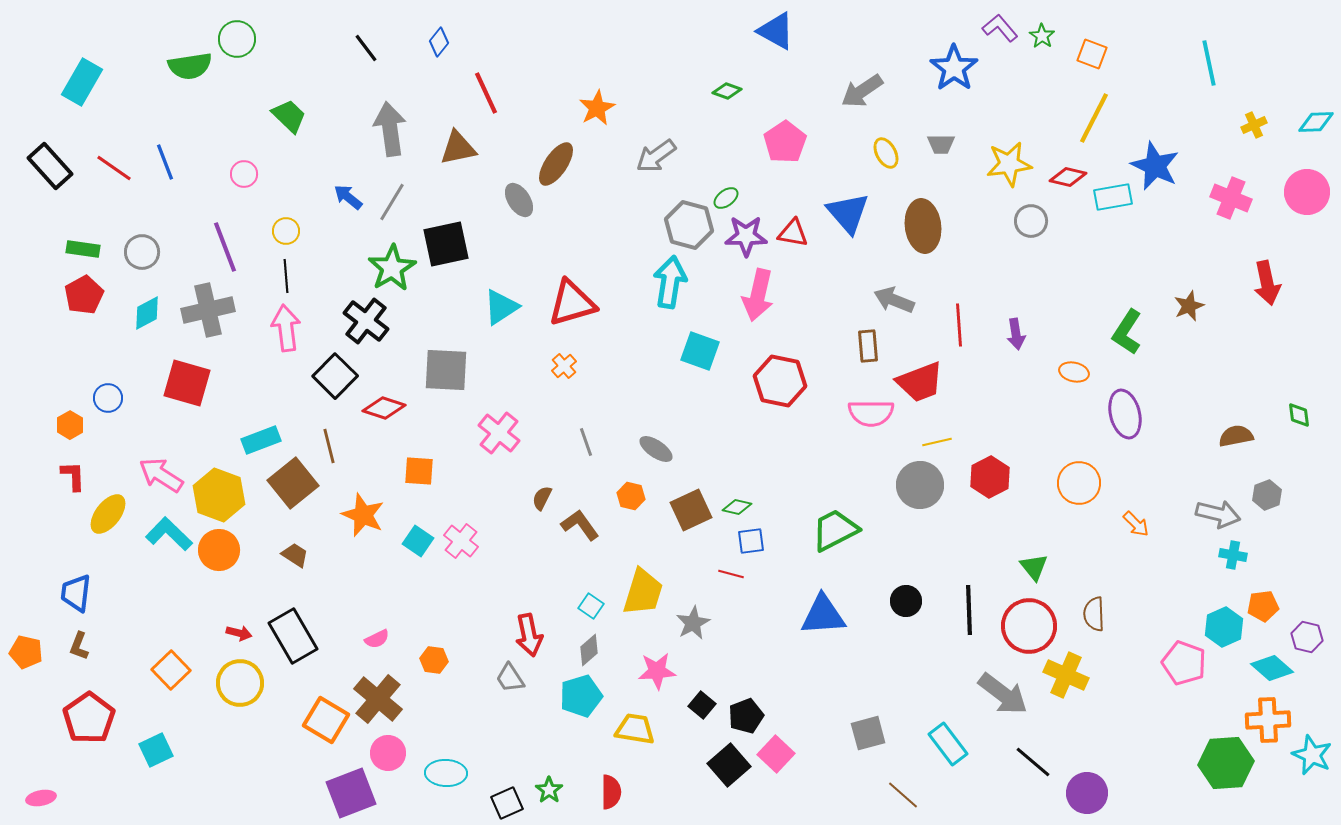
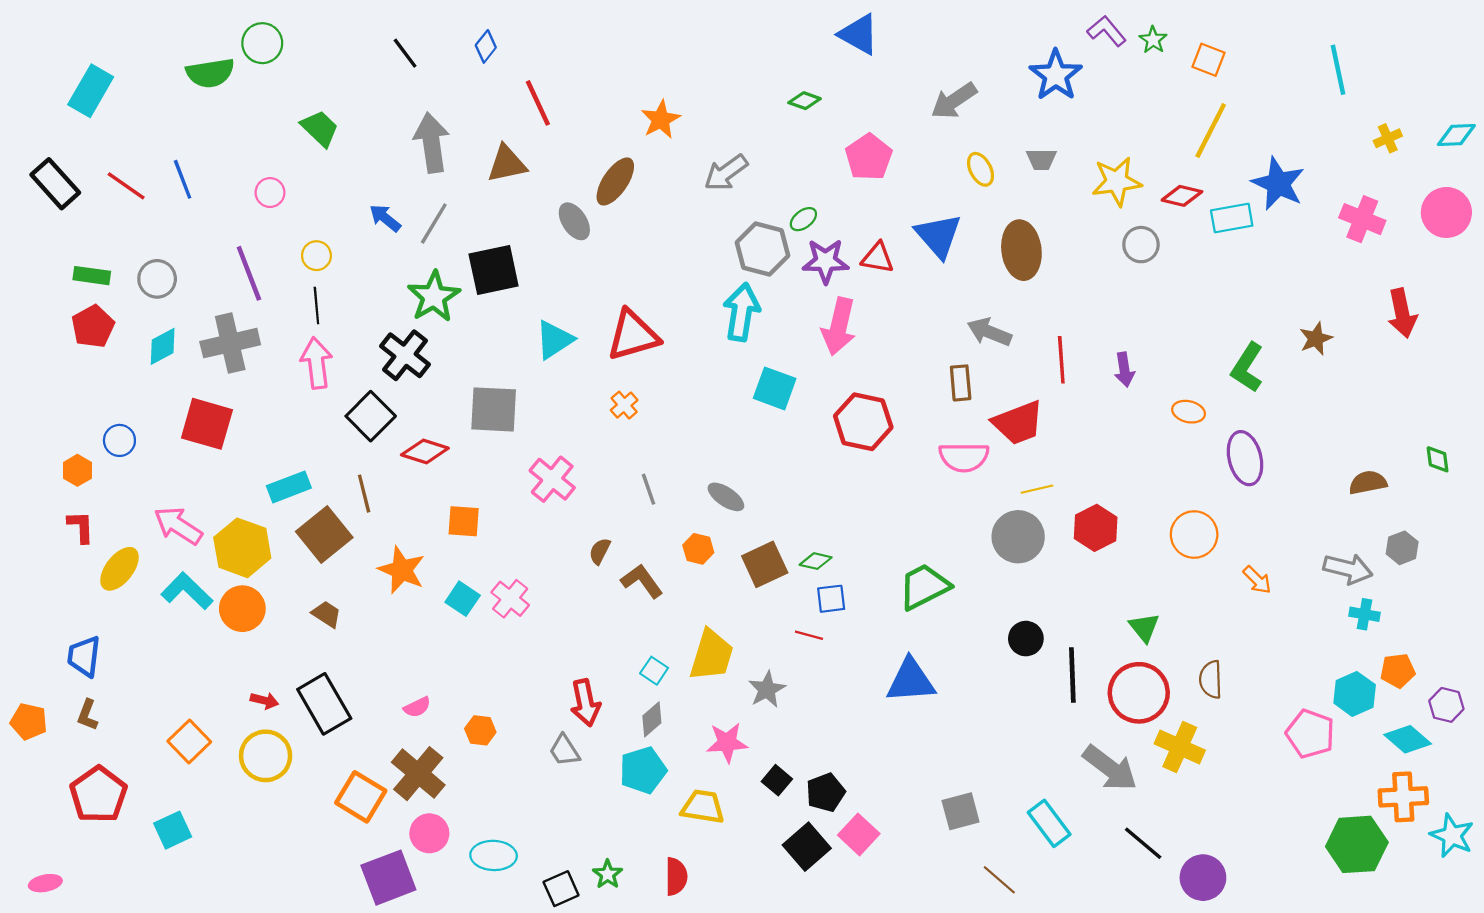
black circle: (906, 601) -> (1026, 639), moved

